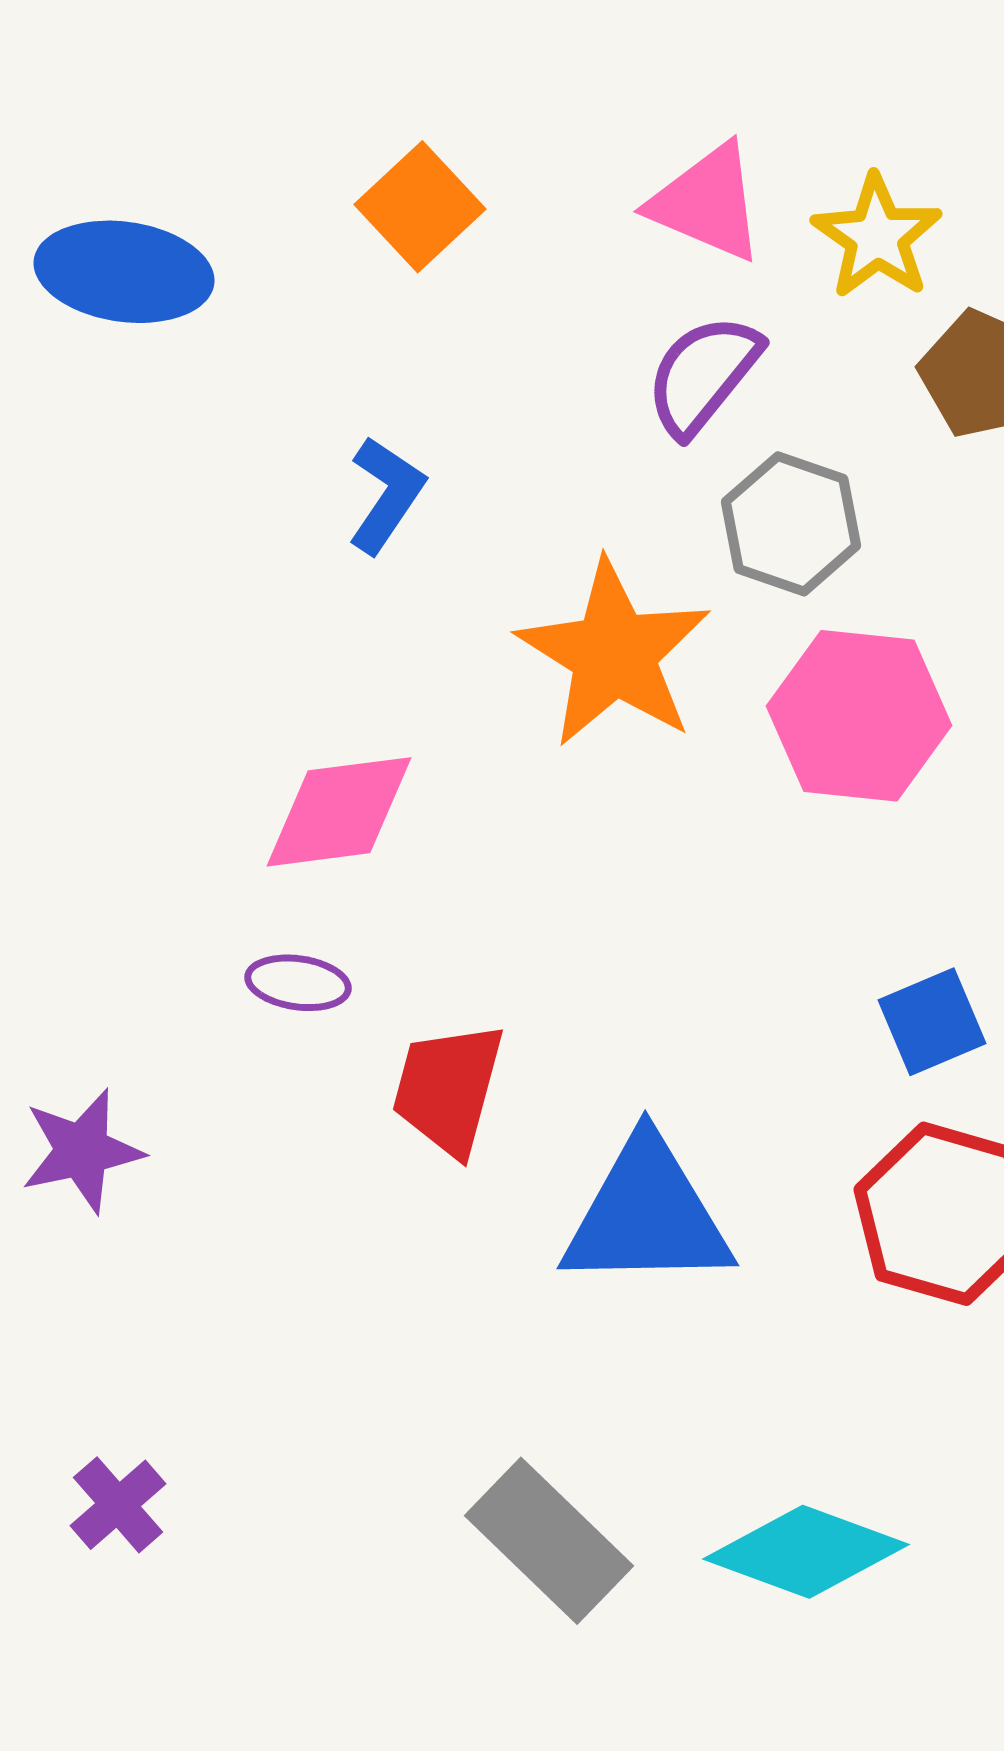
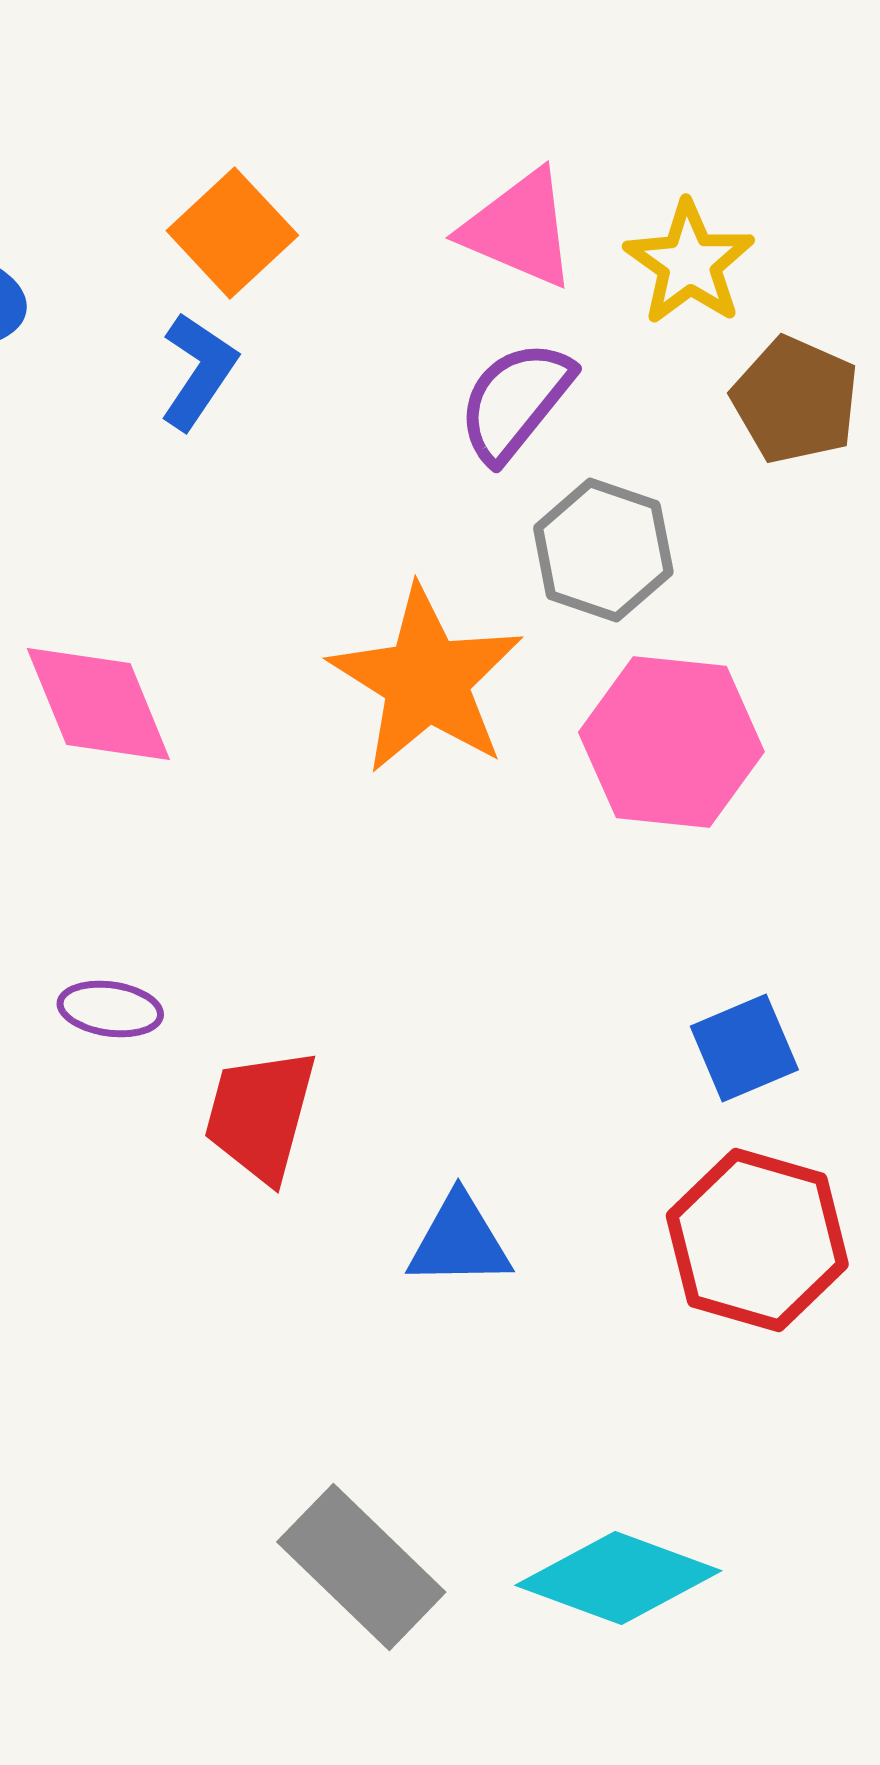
blue L-shape: (386, 495) -> (198, 371), moved
pink diamond: (339, 812) -> (98, 704), moved, turned 75
blue triangle: (647, 1215) -> (459, 1241), size x0.6

